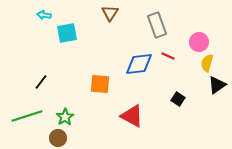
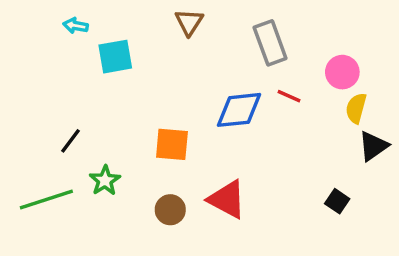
black square: (178, 99) -> (337, 201), moved
green star: (65, 117) -> (105, 180), moved
brown circle: (58, 138) -> (170, 210), moved

